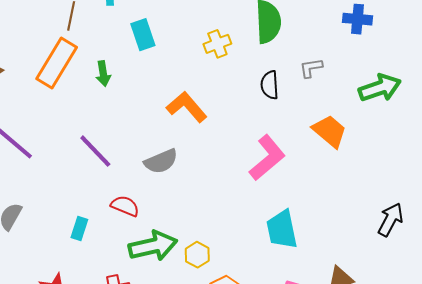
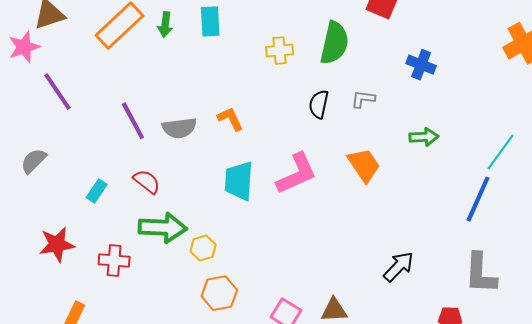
green arrow: (103, 74) -> (165, 25), moved
green arrow: (380, 88) -> (424, 137), size x0.7
orange L-shape: (187, 107) -> (230, 119), moved, size x0.7
gray semicircle: (161, 161) -> (179, 128), moved
cyan trapezoid: (282, 230) -> (239, 181), moved

